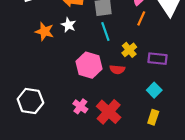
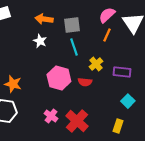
orange star: (45, 31) -> (13, 84), moved
cyan square: (154, 90) -> (128, 101), moved

